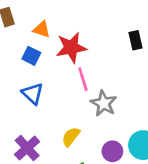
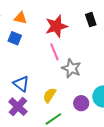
red star: (71, 48) -> (56, 26), moved
blue triangle: (33, 94) -> (21, 84), moved

